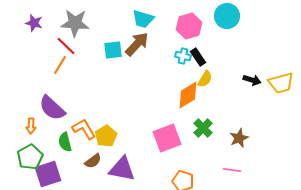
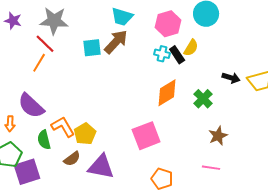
yellow semicircle: (205, 79) -> (191, 48), moved
green cross: (203, 128) -> (203, 99), moved

